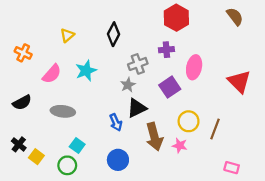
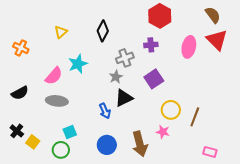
pink ellipse: (194, 67) -> (189, 47), moved
pink semicircle: (52, 74) -> (54, 76), moved
red triangle: (239, 82) -> (217, 40), moved
brown arrow: (154, 137) -> (140, 144), moved
cyan square: (77, 146) -> (70, 132), turned 32

